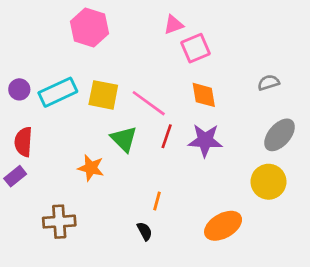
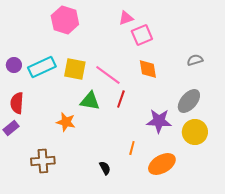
gray ellipse: (280, 135) -> (189, 101), moved
green triangle: (124, 139) -> (90, 101), turned -35
purple star: (205, 140) -> (159, 121), moved
orange line: (157, 201) -> (132, 148), moved

